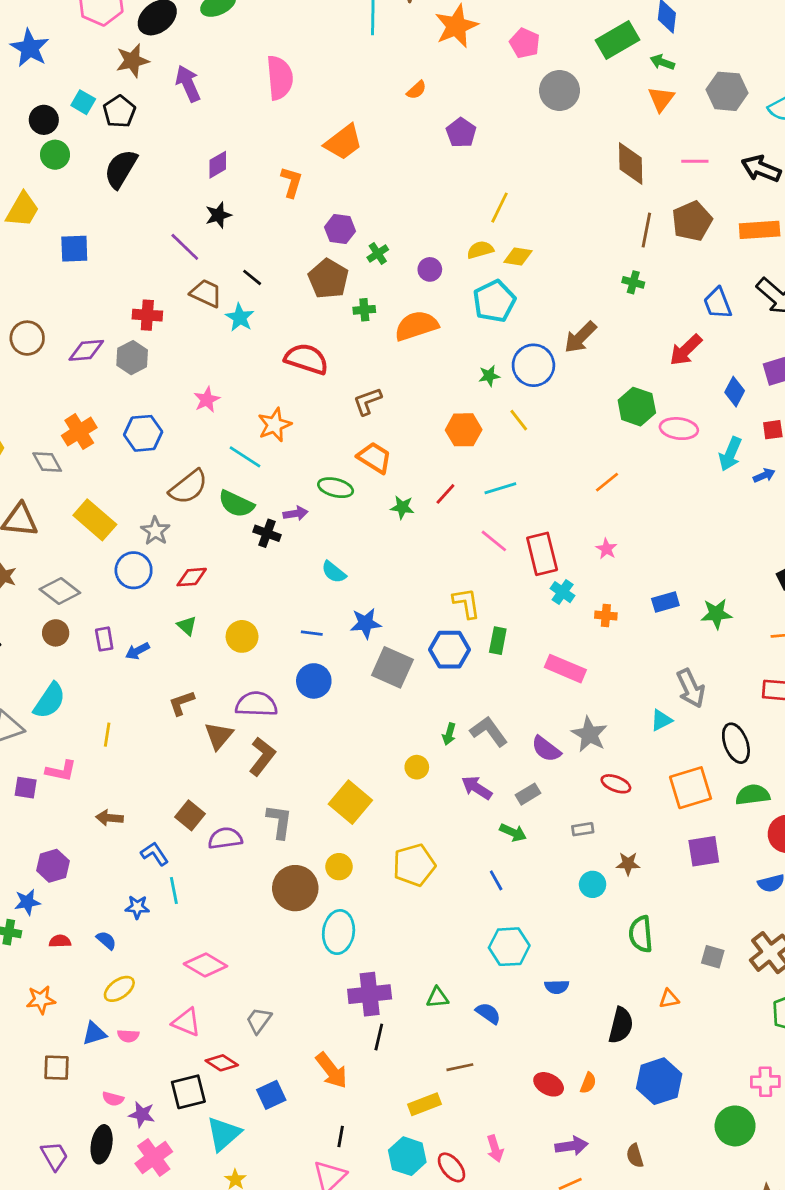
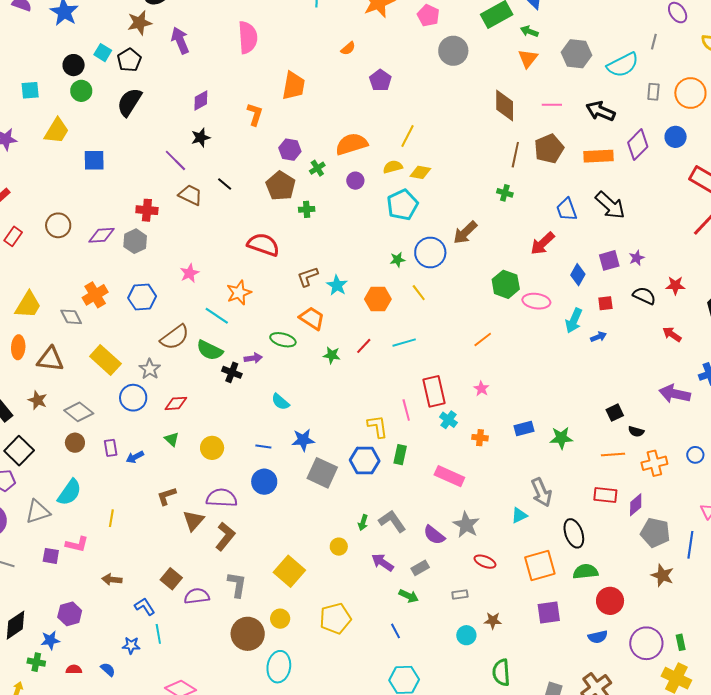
orange trapezoid: (343, 142) -> (294, 86), turned -44
cyan star: (240, 317) -> (337, 285), moved
orange semicircle: (416, 326) -> (352, 144), moved
pink line: (494, 541) -> (406, 410), moved, turned 35

